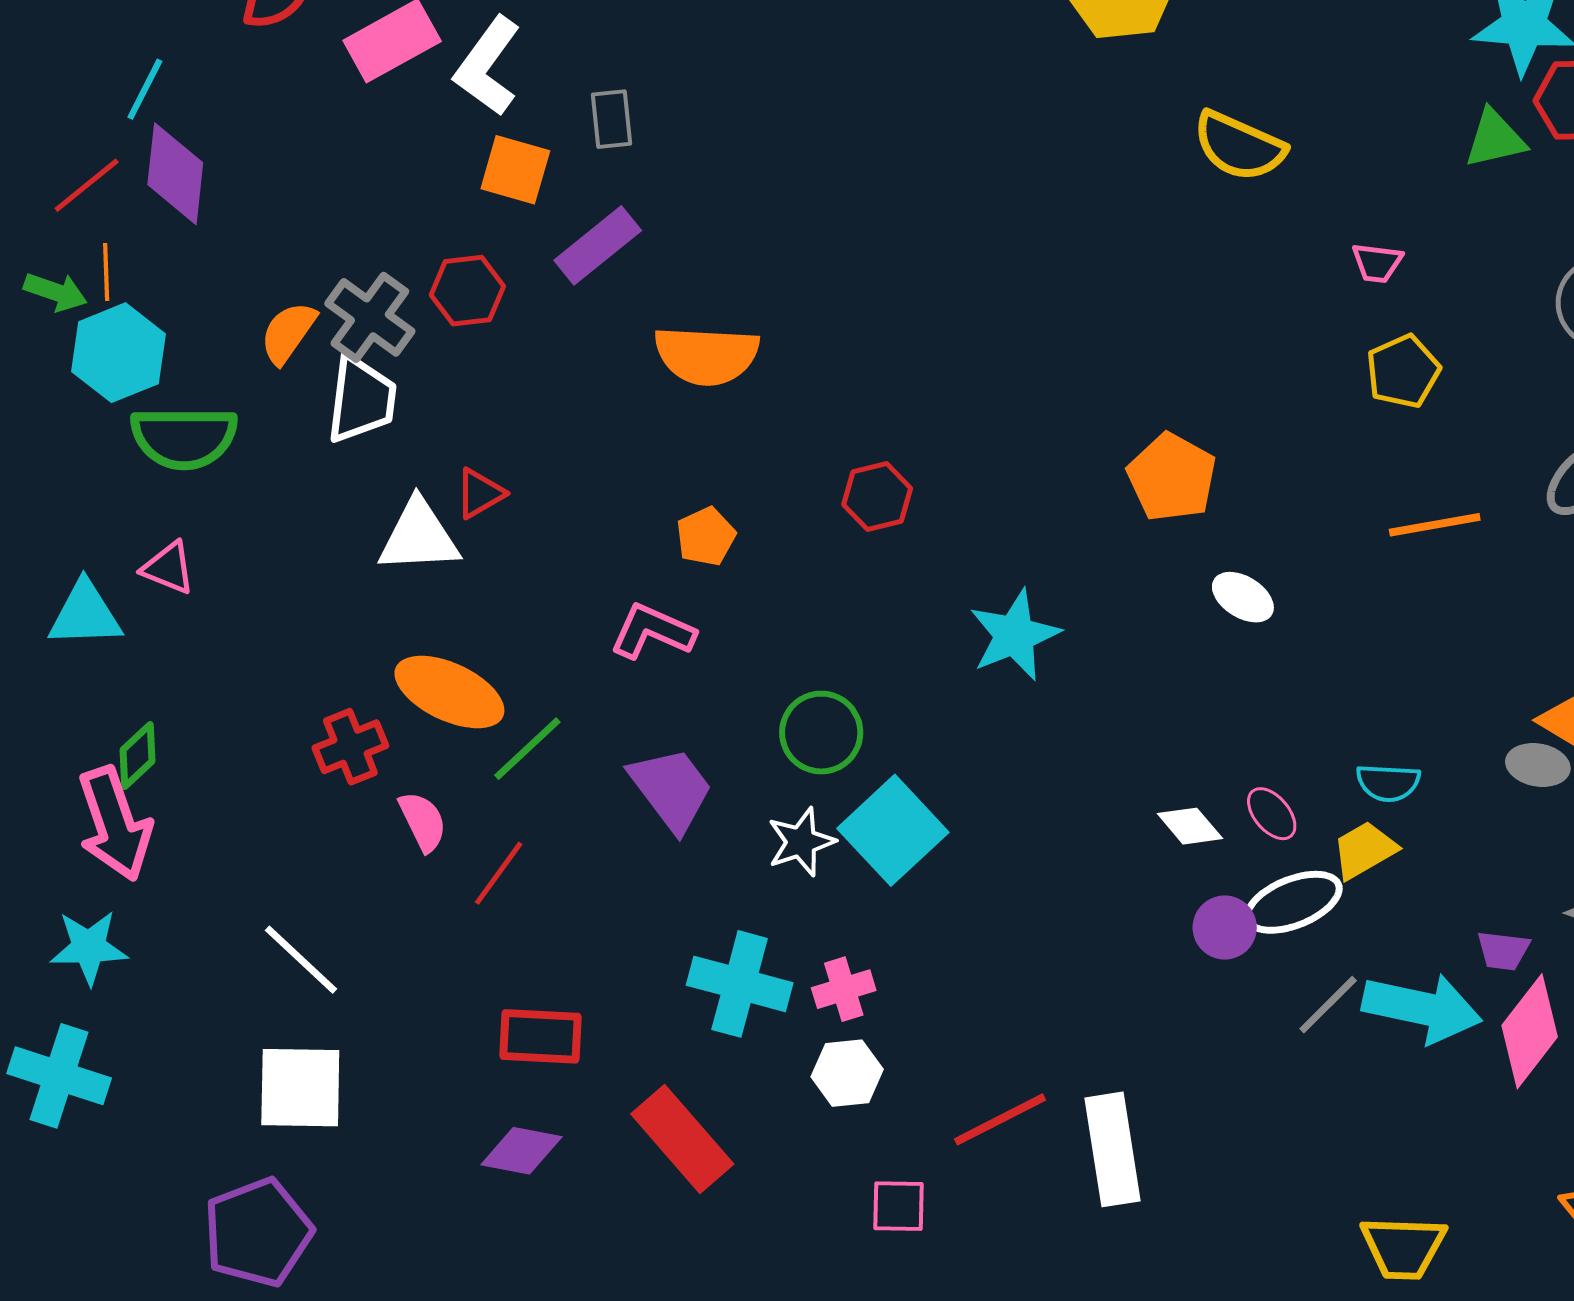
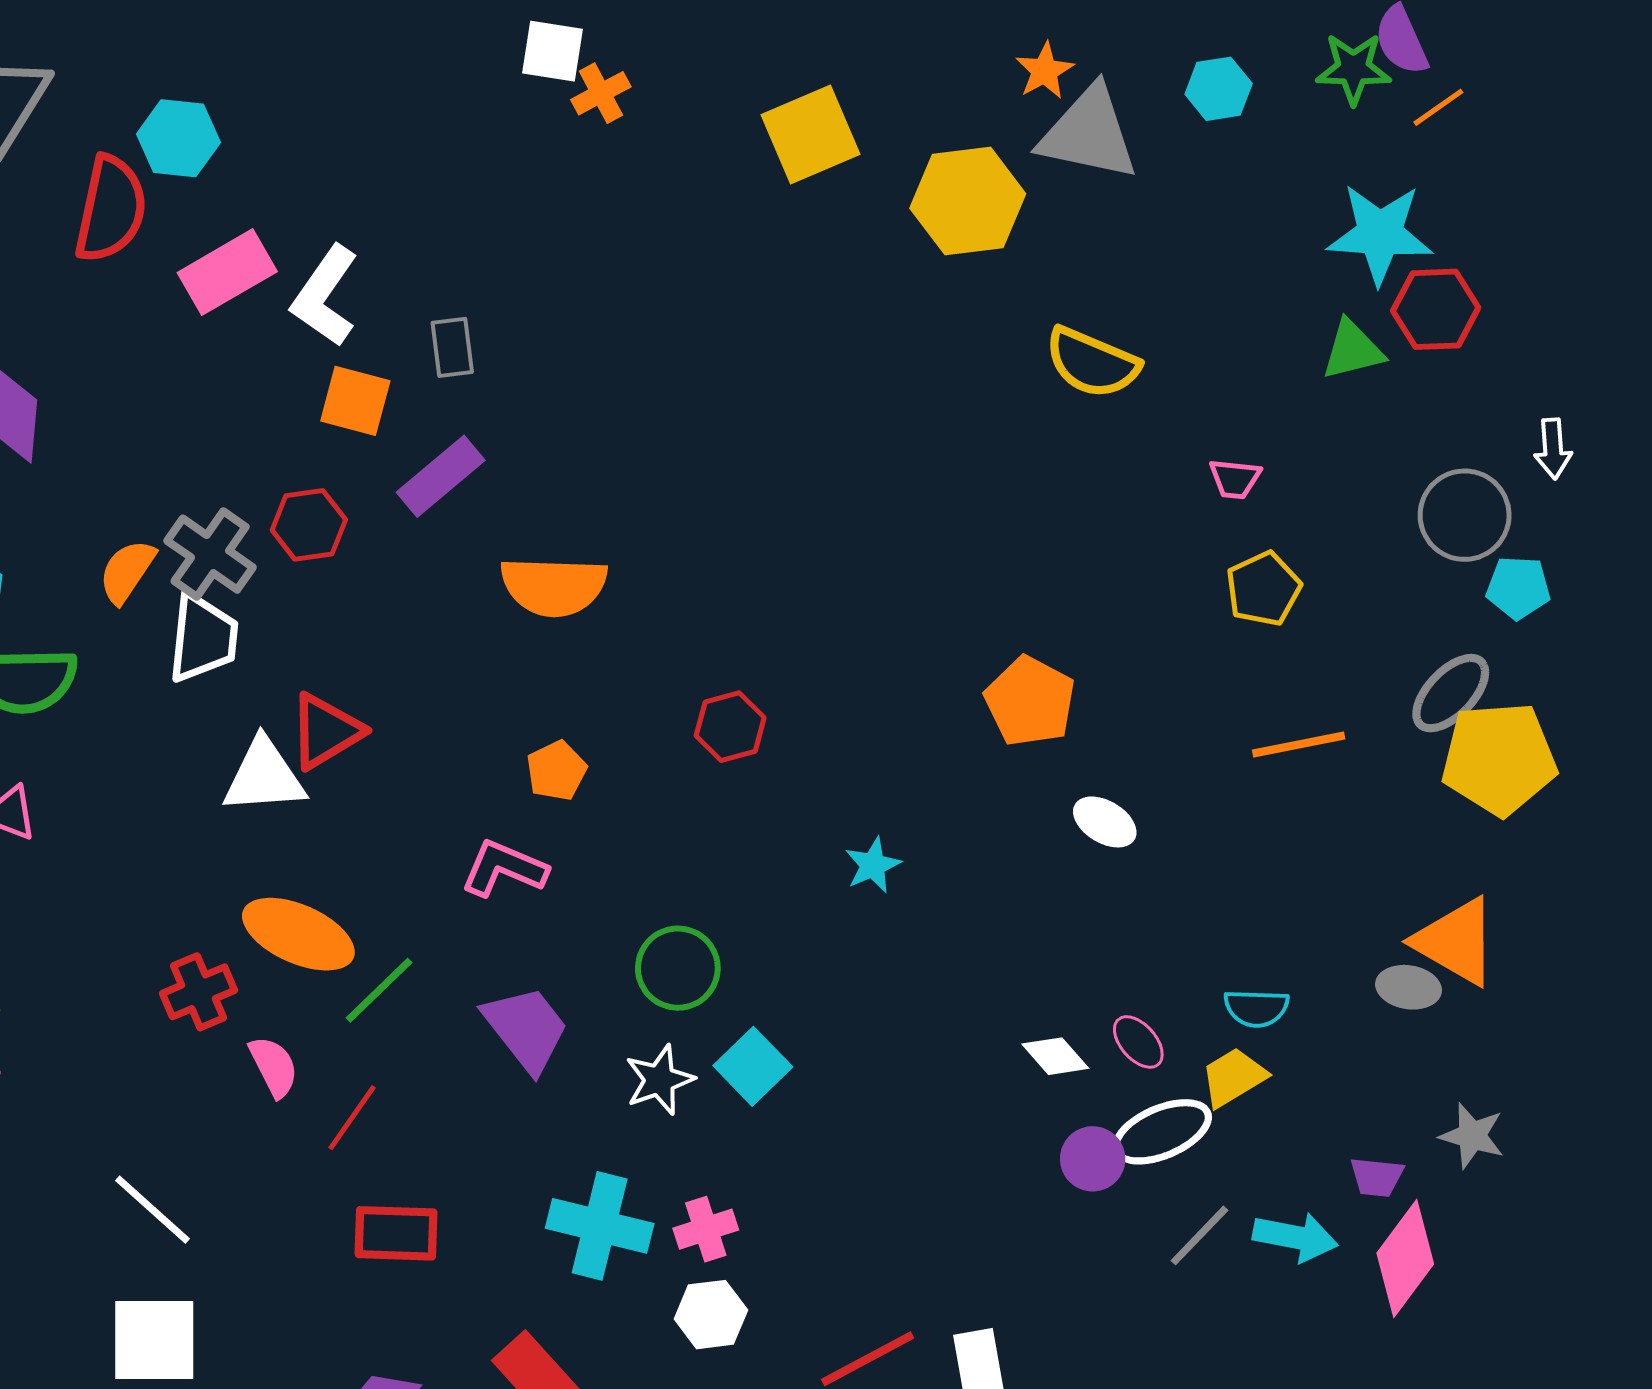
red triangle: (480, 493) -> (326, 731), size x1.5
cyan star: (1015, 635) -> (873, 865), size x0.6
cyan square: (893, 830) -> (753, 1066), size x0.7
cyan arrow: (1422, 1008) -> (1295, 1237), size x0.7
red rectangle: (540, 1036) -> (396, 1233), moved

